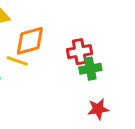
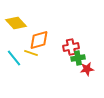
red star: (98, 109) -> (87, 69), moved

